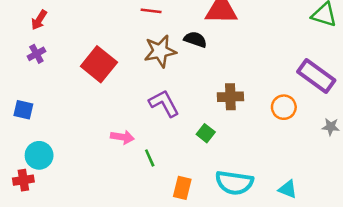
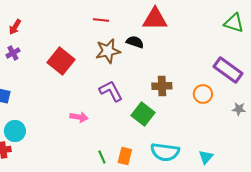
green square: (206, 133) -> (143, 114), size x1.6
green line: (150, 158) -> (102, 157), moved
cyan triangle: (288, 189) -> (206, 157), turned 49

